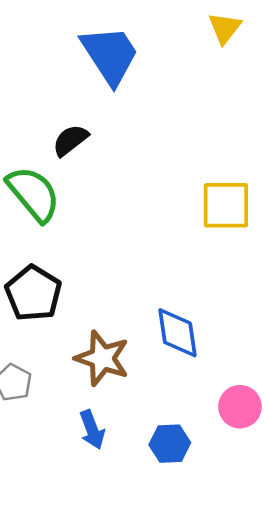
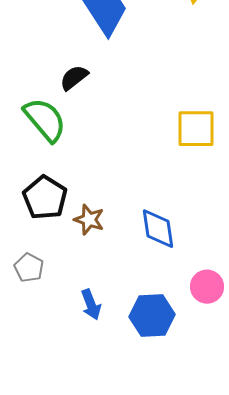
brown star: (102, 358) -> (89, 220), moved, size x0.7
blue hexagon: (170, 444) -> (152, 316), size x1.4

